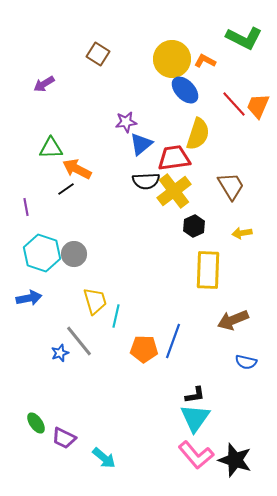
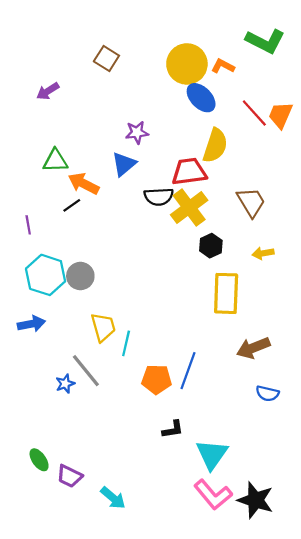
blue triangle: (141, 144) -> (124, 164), moved
black L-shape: (195, 395) -> (173, 429), moved

